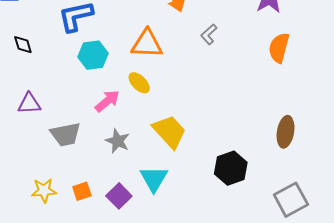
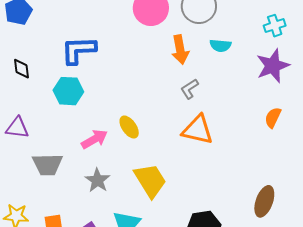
gray L-shape: (209, 34) -> (190, 89), moved
orange triangle: (147, 44) -> (198, 130), moved
orange semicircle: (279, 48) -> (273, 118), size x0.7
cyan hexagon: (93, 55) -> (68, 91), moved

